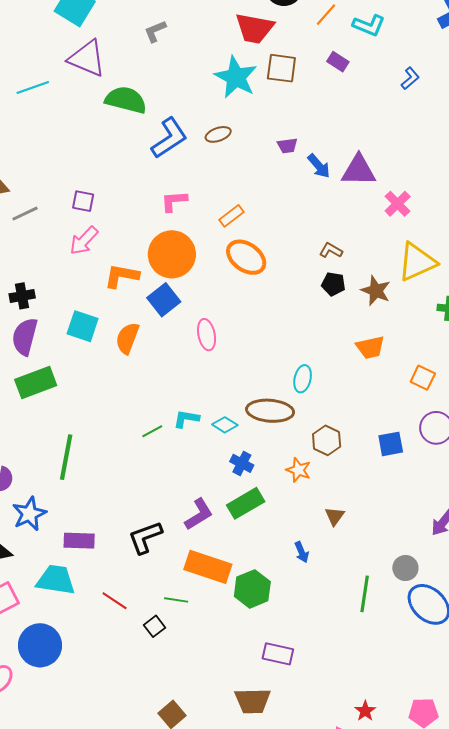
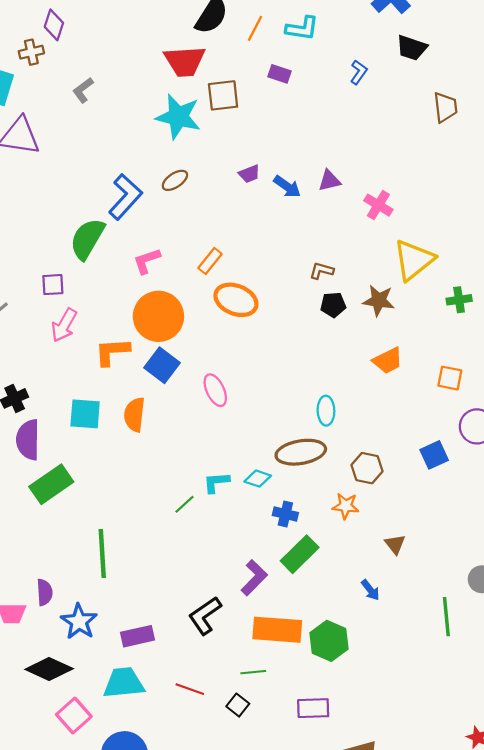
green semicircle: (126, 100) -> (87, 239), moved, turned -60
purple triangle: (359, 170) -> (329, 181), size x0.6
purple rectangle: (278, 654) -> (313, 708), moved

